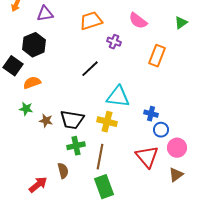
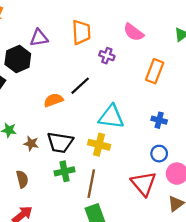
purple triangle: (45, 14) -> (39, 38), moved
orange trapezoid: (91, 21) -> (81, 32), turned 105
orange semicircle: (32, 83) -> (53, 100), moved
blue cross: (151, 114) -> (159, 120), moved
brown semicircle: (63, 171) -> (22, 179), moved

